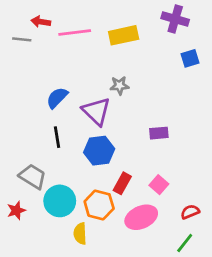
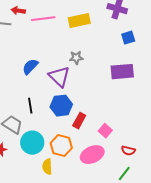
purple rectangle: (159, 133) -> (122, 72), moved, size x1.6
black line: (57, 137) -> (30, 106), moved
red rectangle: (122, 183) -> (79, 121), moved
red semicircle: (190, 212) -> (128, 151), turned -144

